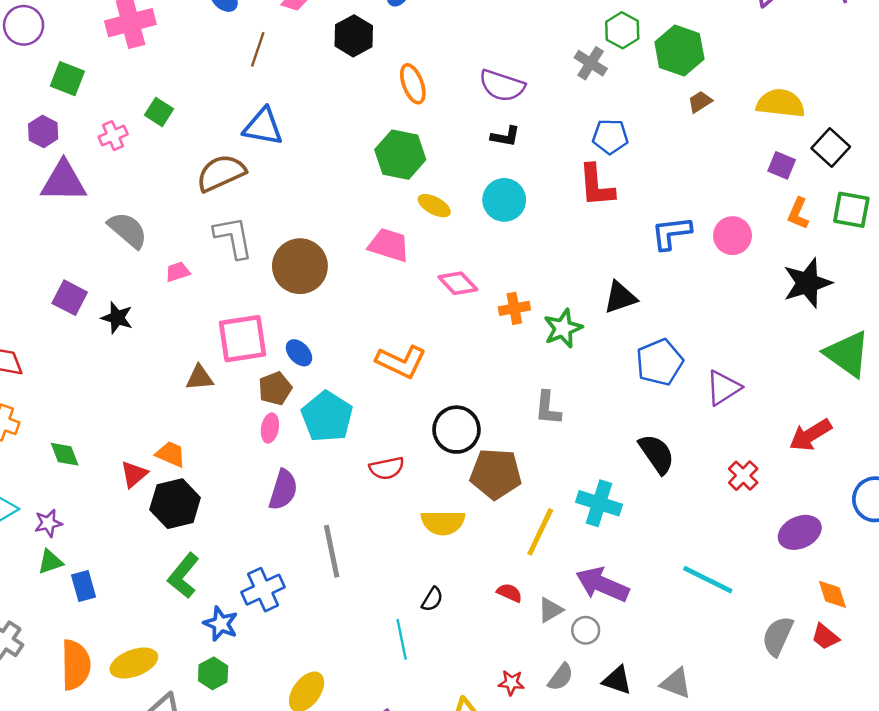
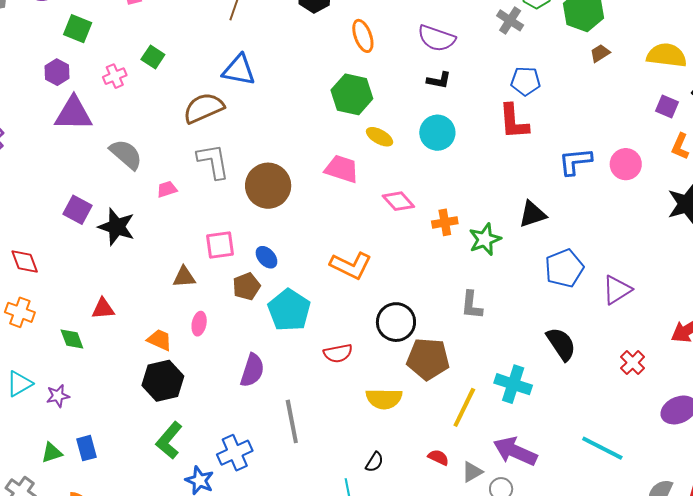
black star: (117, 318) -> (116, 227), size x1.4
pink square: (243, 339) -> (220, 245), size x0.7
pink ellipse: (270, 428) -> (199, 324), moved
red triangle: (134, 474) -> (103, 309), moved, turned 35
green triangle: (50, 562) -> (52, 453), moved

